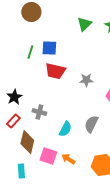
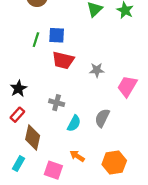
gray cross: (39, 112) -> (57, 103), moved
pink square: (48, 156) -> (53, 170), moved
cyan rectangle: (21, 171) -> (18, 164), moved, turned 32

